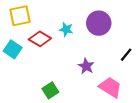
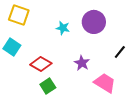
yellow square: (20, 16) -> (19, 15), turned 30
red diamond: (40, 39) -> (41, 64), moved

